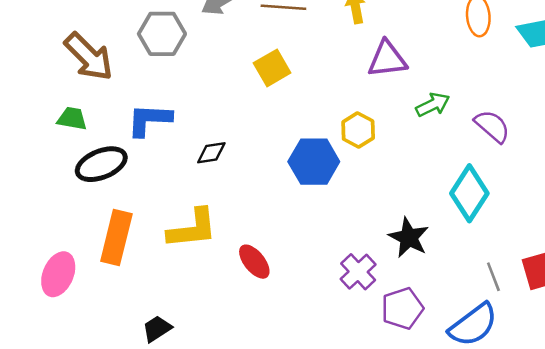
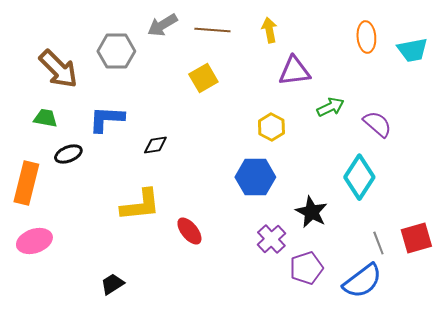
blue hexagon: (314, 162) -> (255, 177), moved
black ellipse: (101, 164) -> (68, 154), size x0.7
orange rectangle: (116, 238) -> (26, 183), moved
pink ellipse: (58, 274) -> (34, 241), turned 48

